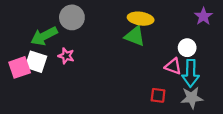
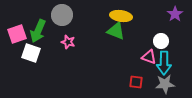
green arrow: (44, 36) -> (38, 31), turned -40
pink star: (66, 56) -> (68, 42), moved
pink square: (20, 67) -> (17, 34), moved

